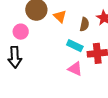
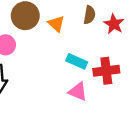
brown semicircle: (84, 24) -> (89, 15), moved

